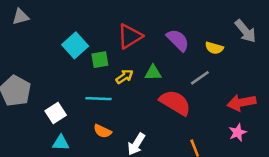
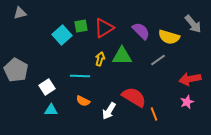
yellow semicircle: (214, 48) -> (169, 37), size x1.5
green square: (100, 60) -> (81, 26), moved
green triangle: (153, 73) -> (122, 56), size x1.5
yellow arrow: (125, 77) -> (100, 59), turned -40
red semicircle: (175, 103) -> (134, 97), moved

